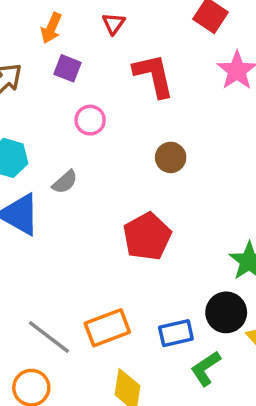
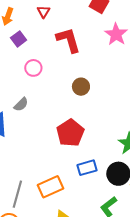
purple square: (67, 68) -> (19, 39), turned 35
blue rectangle: (176, 333) -> (87, 168), moved
gray line: (49, 337) -> (17, 194), turned 72

